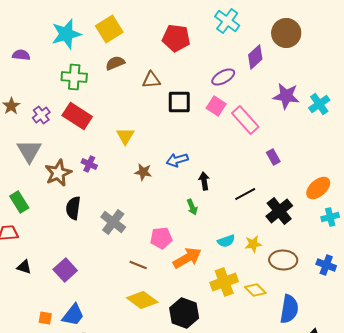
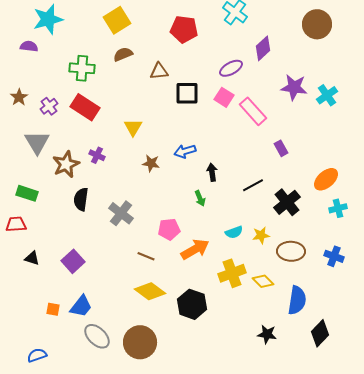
brown circle: (286, 33) -> (317, 24), moved
cyan star: (66, 34) -> (48, 19), moved
green rectangle: (19, 202) -> (27, 193), turned -40

